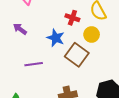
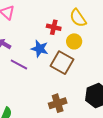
purple line: (34, 64) -> (19, 65), moved, turned 42

